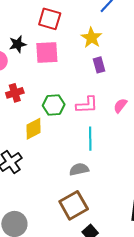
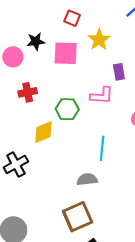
red square: (50, 19) -> (72, 18), size x0.7
yellow star: (91, 38) -> (99, 40), moved
pink L-shape: (87, 105) -> (102, 96), moved

